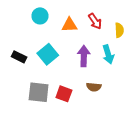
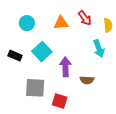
cyan circle: (40, 16) -> (27, 23), moved
purple arrow: (84, 56) -> (65, 67), moved
red square: (64, 94) -> (60, 101), moved

